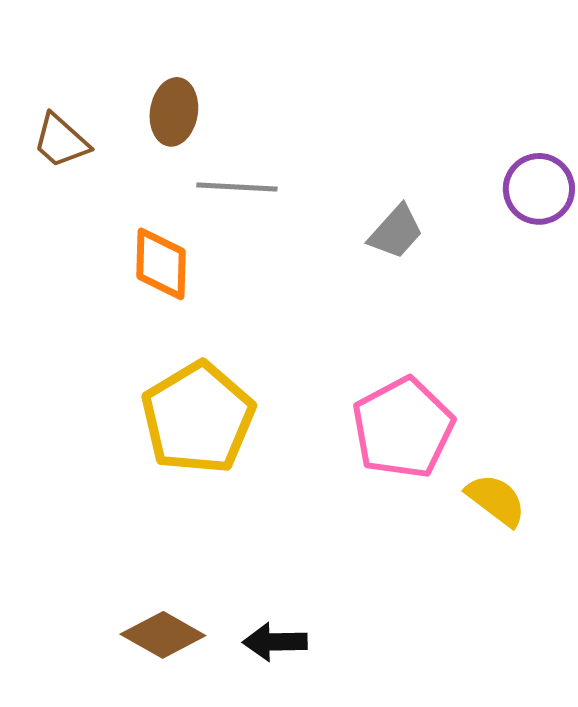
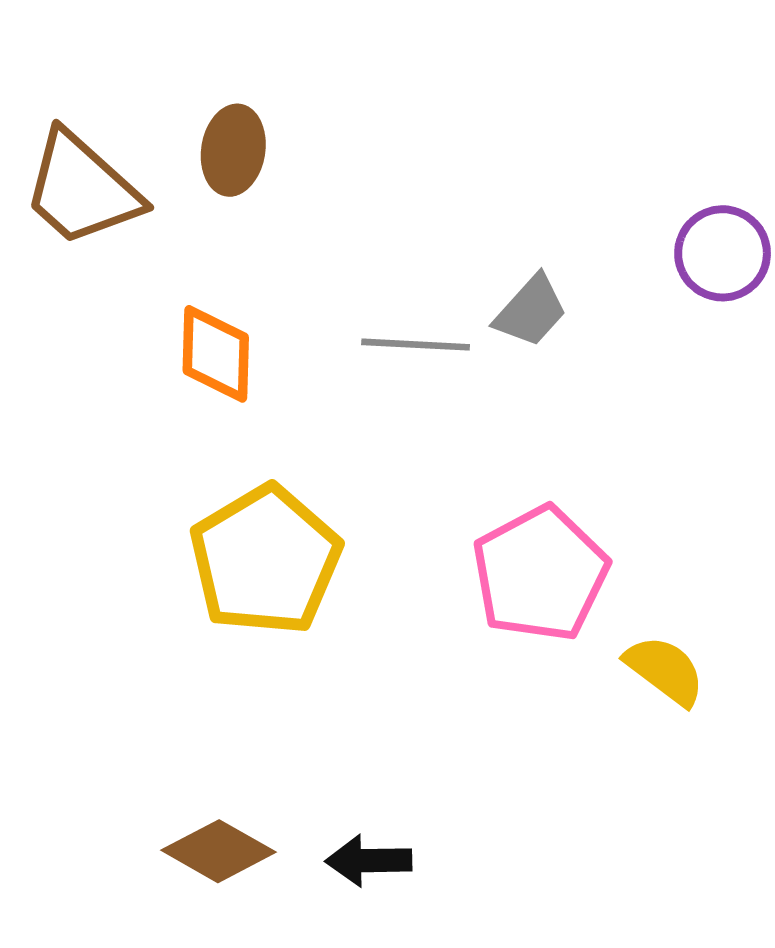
brown trapezoid: (61, 141) -> (82, 189), size x1.6
gray line: (237, 187) -> (416, 345), moved

